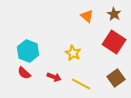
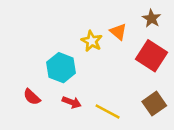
orange triangle: (87, 16) -> (118, 32), moved
cyan hexagon: (28, 51) -> (61, 68), moved
yellow star: (73, 53) -> (92, 41), moved

